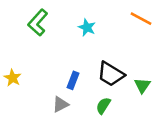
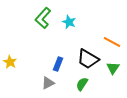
orange line: (141, 19) -> (112, 42), moved
green L-shape: (38, 22) -> (43, 18), moved

